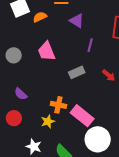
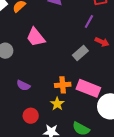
purple line: (90, 45) -> (89, 22), moved, turned 32
gray rectangle: (77, 72) -> (80, 53), moved
red circle: (14, 118) -> (31, 116), moved

